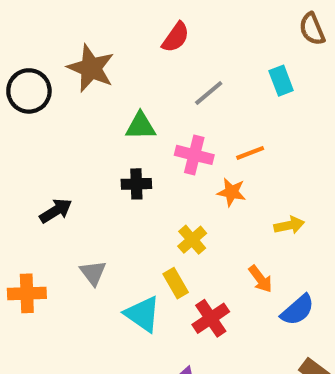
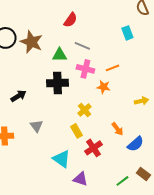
red semicircle: (176, 37) -> (70, 20), moved
brown star: (91, 68) -> (31, 42), moved
gray line: (209, 93) -> (82, 46), moved, turned 63
black cross: (136, 184) -> (57, 83), size x1.5
yellow arrow: (289, 225) -> (141, 101), moved
cyan triangle: (143, 314) -> (61, 159), moved

